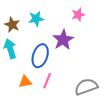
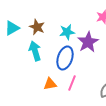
cyan star: (36, 19) -> (67, 32), moved

